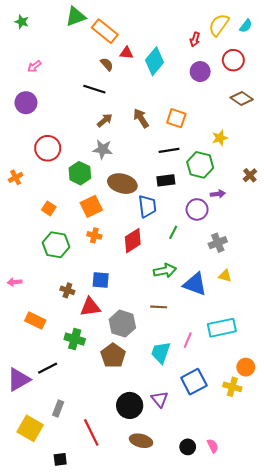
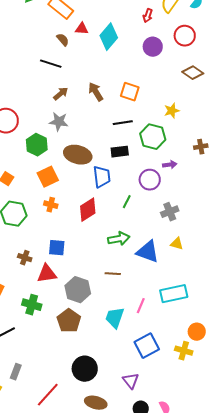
brown cross: (250, 175) -> (201, 147), turned 32
purple triangle: (160, 399) -> (131, 381), moved
red line: (91, 432) -> (48, 395), turned 68

